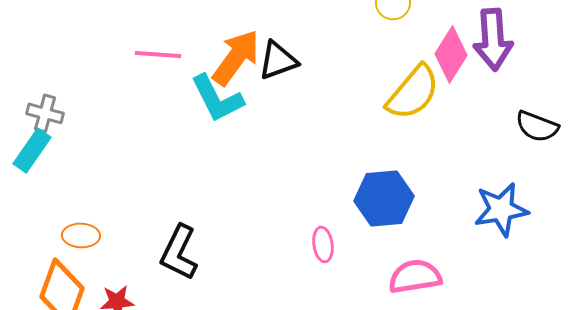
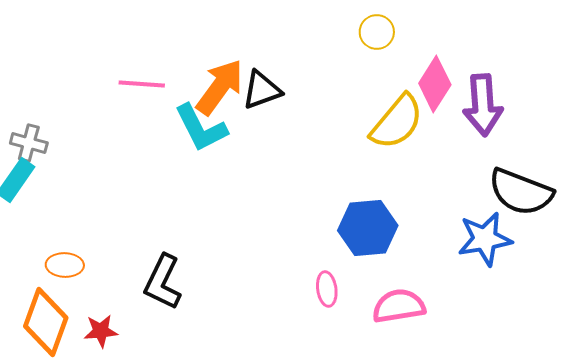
purple arrow: (493, 39) -> (483, 105), moved
black semicircle: (537, 126) -> (521, 192), moved, size x1.5
pink ellipse: (323, 244) -> (327, 289), moved

